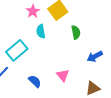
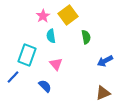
cyan rectangle: (17, 50) -> (27, 55), turned -30
pink triangle: (63, 75) -> (56, 64), moved

